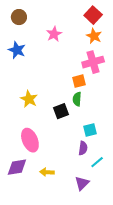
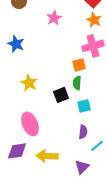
blue star: (17, 50) -> (16, 44), moved
cyan square: (90, 130) -> (84, 106), moved
yellow arrow: (47, 172) -> (47, 156), size x1.5

